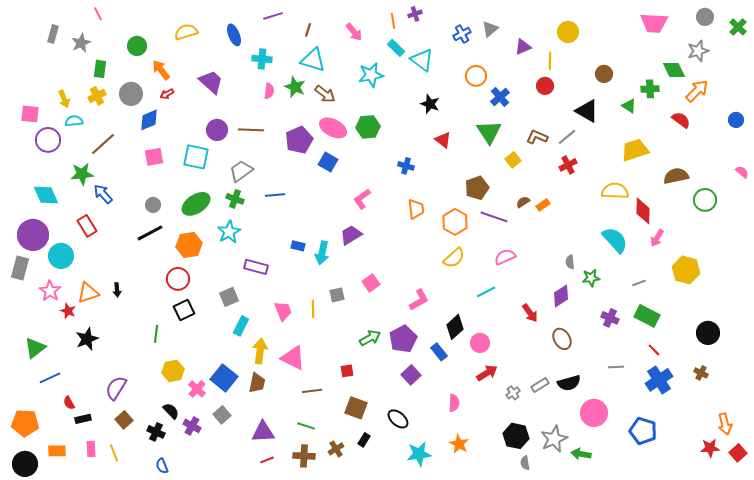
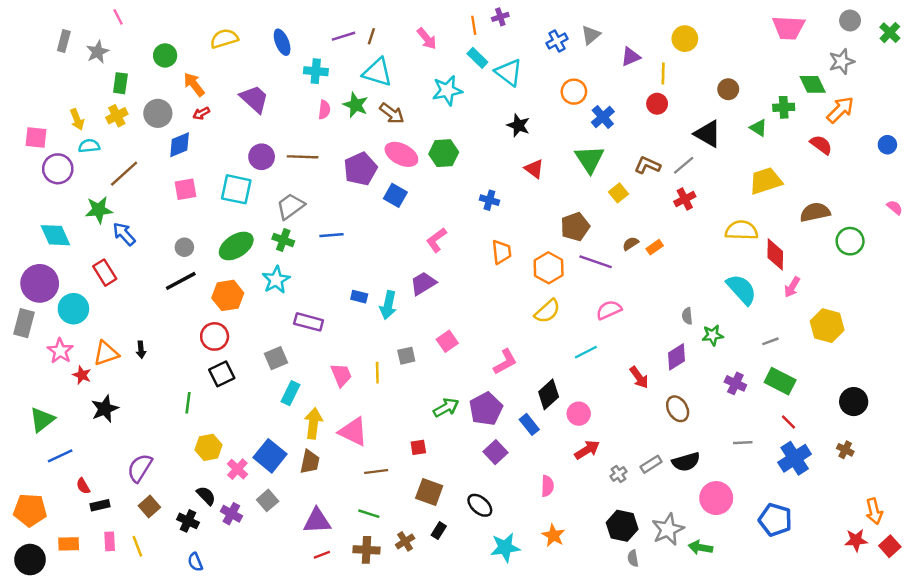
purple line: (273, 16) -> (344, 36), moved

